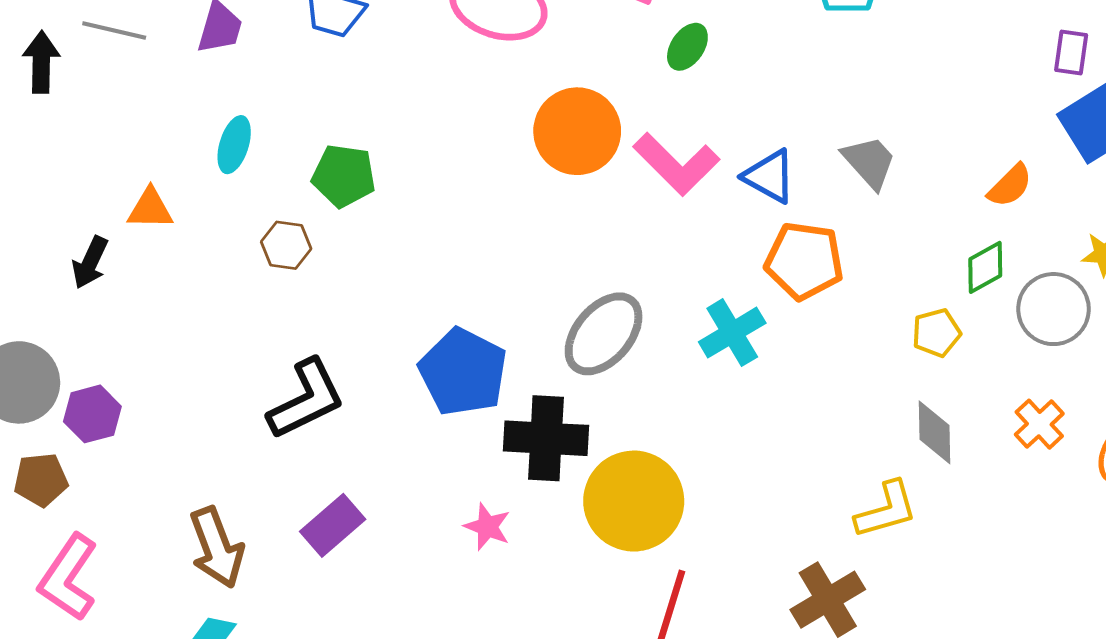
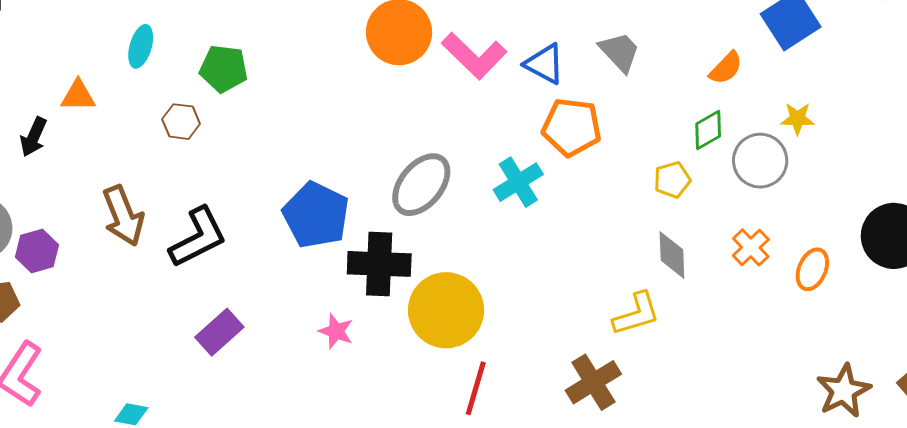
brown arrow: (217, 548) -> (123, 216), moved

